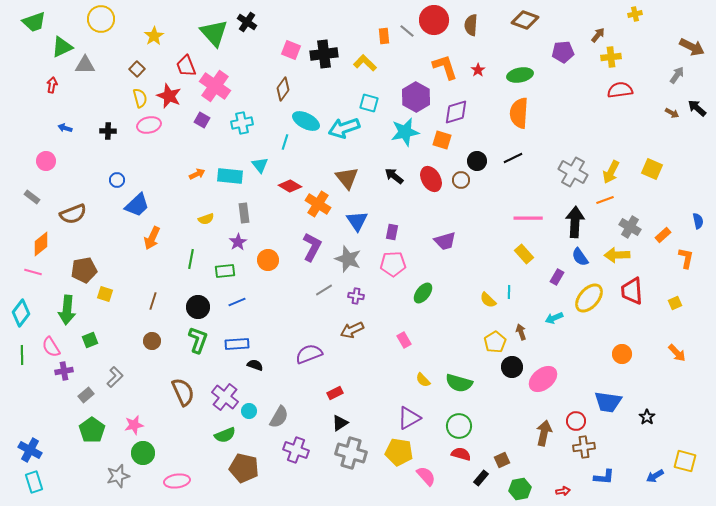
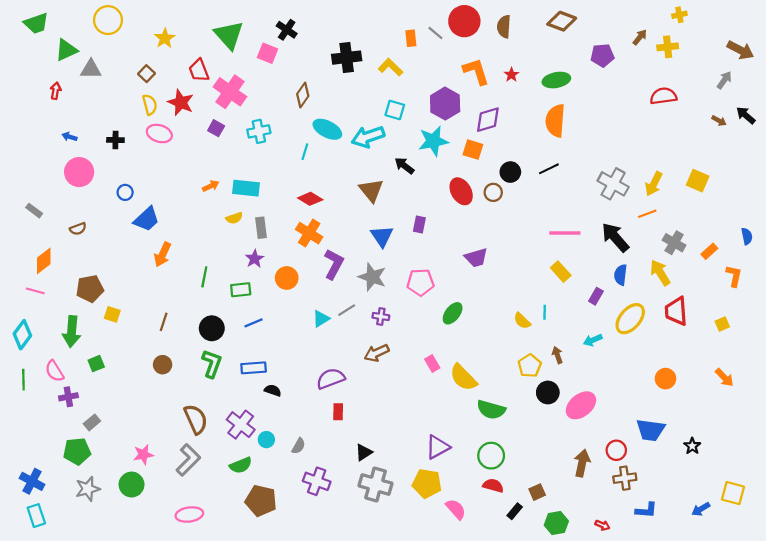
black cross: (247, 22) -> (287, 30), moved
pink square: (291, 50) -> (267, 53), moved
yellow cross: (611, 57) -> (668, 47), moved
pink ellipse: (149, 125) -> (159, 134), turned 30
pink circle: (46, 161) -> (79, 172), moved, size x1.4
cyan triangle: (260, 165) -> (321, 319), moved, turned 36
black arrow: (394, 176) -> (404, 166), moved
orange cross: (318, 204) -> (309, 233), moved
brown semicircle: (73, 214) -> (78, 229), size x0.6
yellow semicircle: (206, 219) -> (234, 218), moved
black arrow: (575, 222) -> (615, 237), turned -44
purple rectangle: (392, 232) -> (419, 224), moved
yellow arrow: (617, 255) -> (660, 273), turned 60
blue semicircle: (580, 257) -> (621, 275), turned 42
gray L-shape: (115, 377) -> (188, 460), moved, size x1.4
yellow semicircle: (423, 380) -> (463, 378), moved, size x1.8
red rectangle: (335, 393) -> (338, 412), moved, turned -63
gray semicircle: (279, 417) -> (298, 446), size x0.7
green pentagon: (92, 430) -> (77, 451), moved, turned 30
green circle: (143, 453) -> (132, 485), moved
gray star: (118, 476) -> (88, 489), moved
red arrow: (563, 491) -> (602, 525), turned 32

